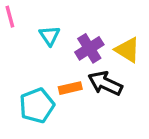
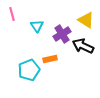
yellow triangle: (127, 50) -> (86, 20), moved
black arrow: (105, 83) -> (83, 46), moved

